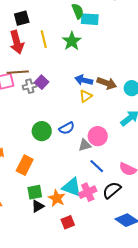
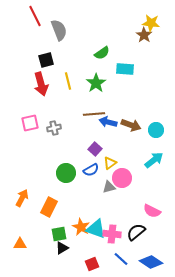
green semicircle: (78, 11) -> (102, 53), turned 77
cyan rectangle: (90, 19) -> (125, 69), moved
brown line: (18, 72) -> (94, 114), moved
purple square: (42, 82) -> (95, 149), moved
yellow triangle: (86, 96) -> (110, 163), moved
blue line: (97, 166) -> (121, 259), moved
pink cross: (88, 192) -> (112, 234), turned 30
orange star: (57, 198) -> (81, 227), moved

